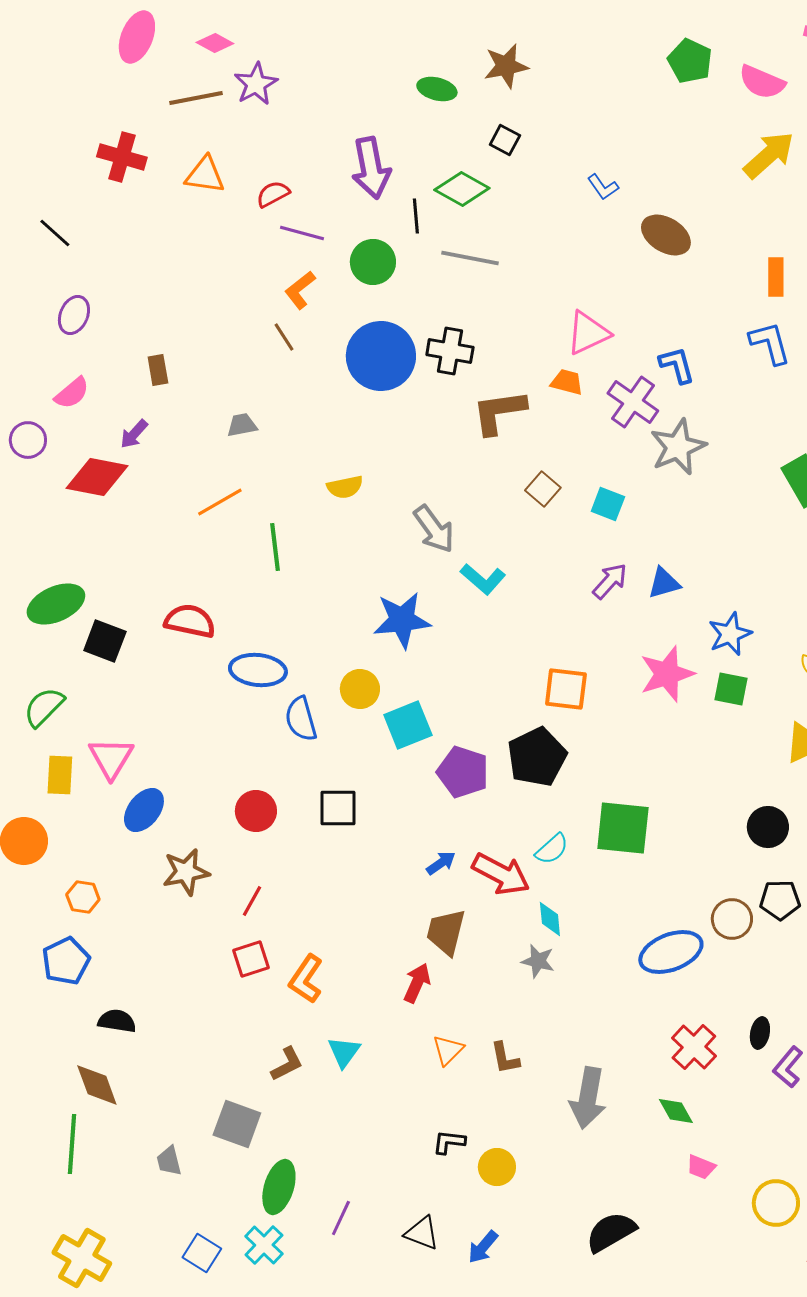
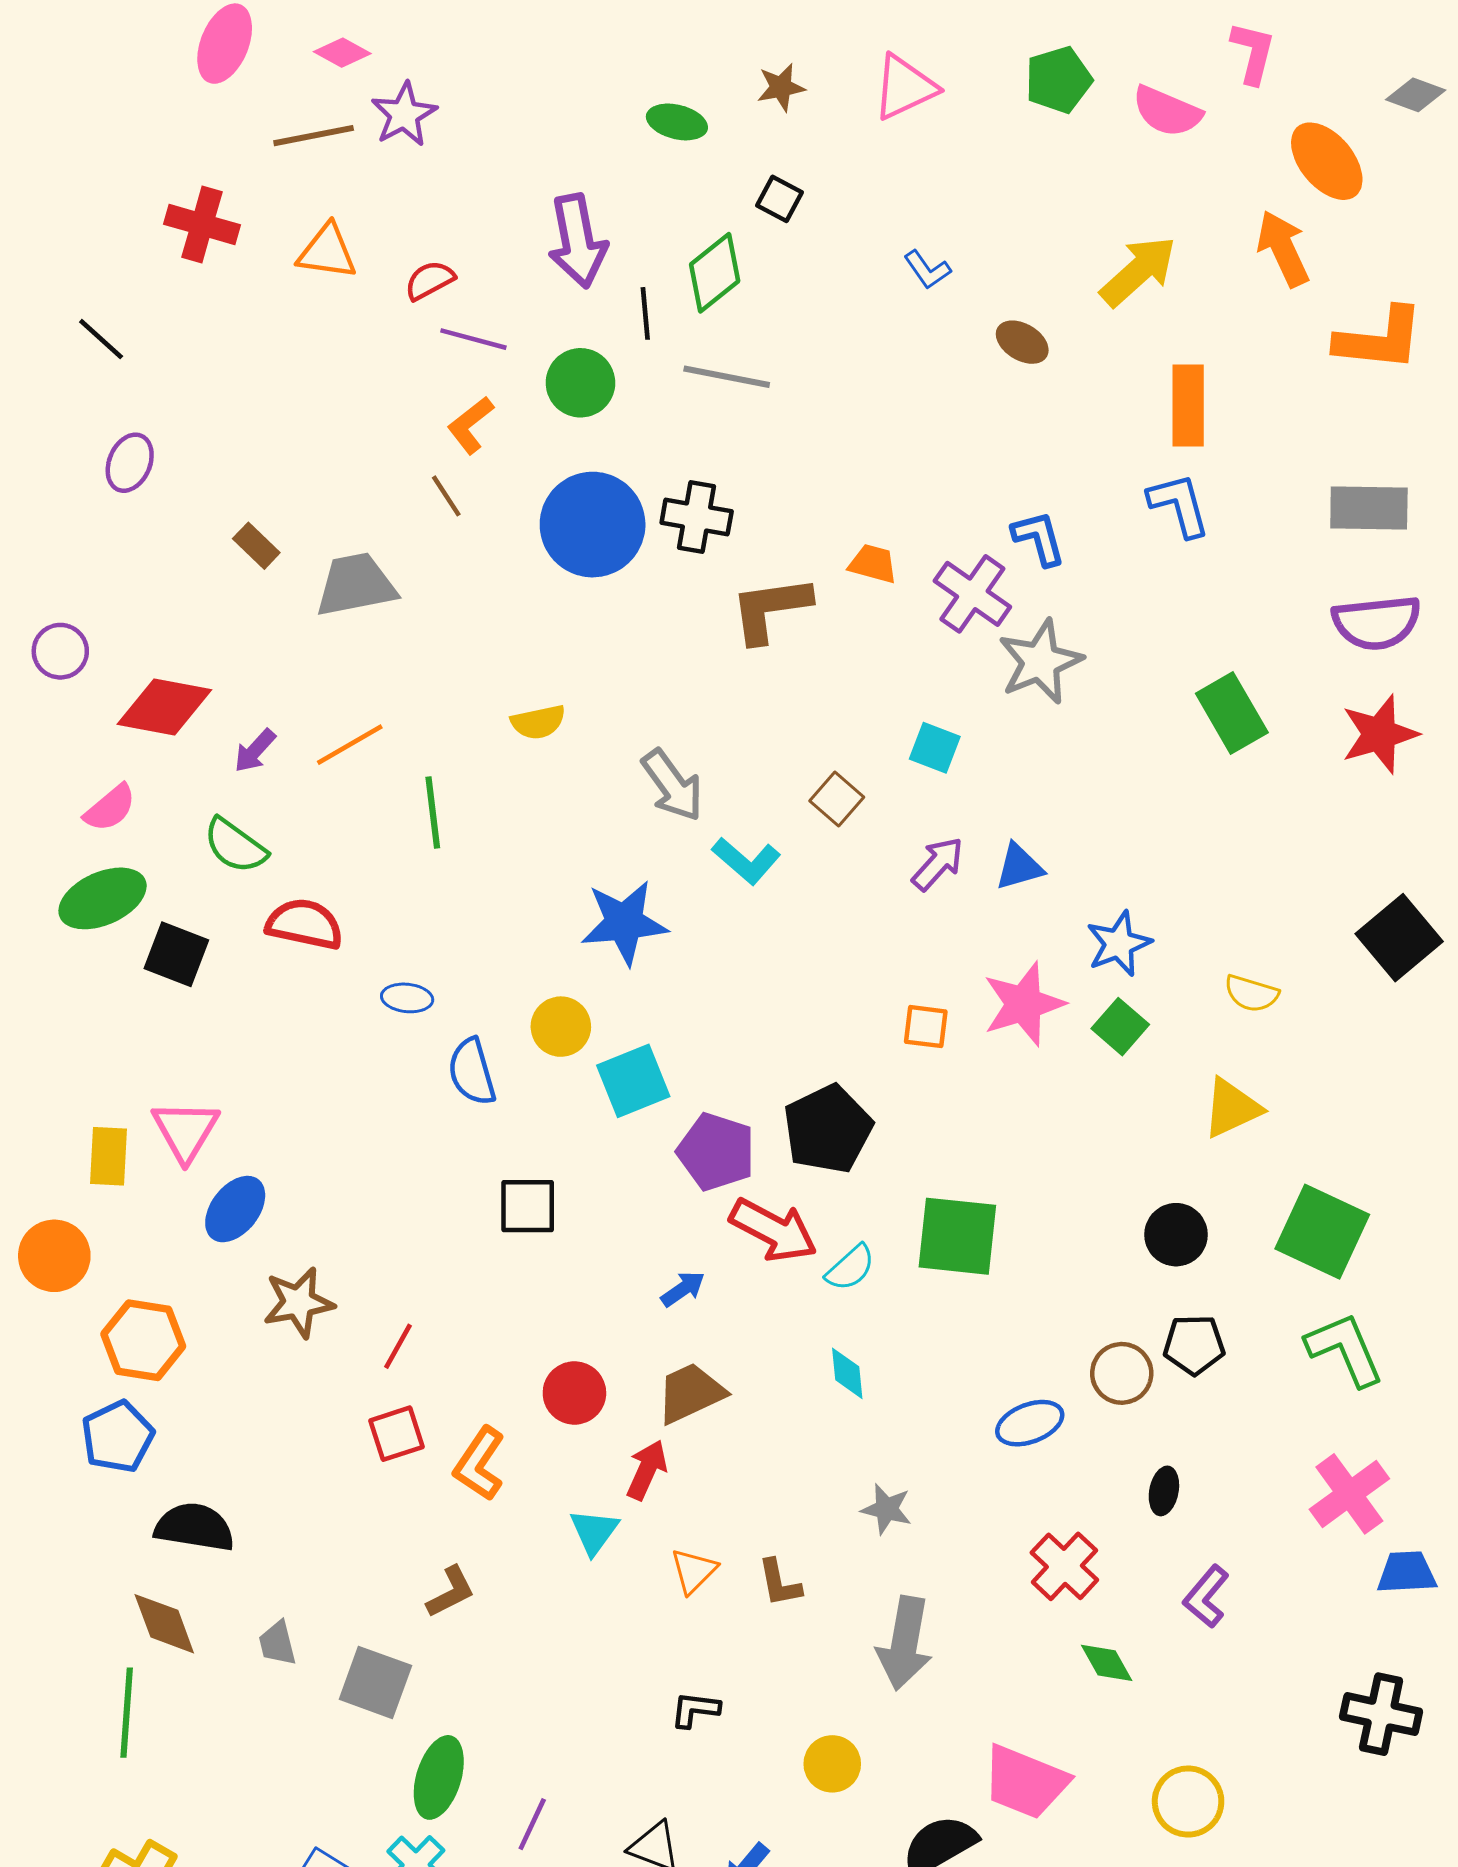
green pentagon: (690, 61) -> (1058, 80), turned 30
brown star: (506, 66) -> (781, 87), size x0.7
yellow arrow: (769, 155) -> (1138, 271), moved
green diamond: (462, 189) -> (715, 273), turned -68
brown ellipse: (666, 235) -> (1022, 342), size x0.7
orange rectangle: (776, 277) -> (1188, 405), size x1.4
pink triangle: (588, 333) -> (905, 87), moved
brown rectangle: (158, 370) -> (256, 546), turned -36
pink semicircle: (72, 393) -> (110, 808), moved
gray trapezoid: (242, 425) -> (356, 585), moved, size x1.8
purple arrow: (134, 434) -> (255, 751), moved
brown square: (543, 489) -> (837, 799), moved
blue ellipse: (258, 670) -> (407, 998), size x0.6
orange square: (566, 689) -> (926, 1027), moved, size x0.7
green square: (731, 689) -> (1120, 1027), turned 30
green semicircle: (44, 707) -> (235, 846), moved, turned -99
red circle: (256, 811) -> (574, 1393), moved
red arrow: (501, 874) -> (773, 1230), moved
orange hexagon: (83, 897) -> (143, 1340), size x1.6
brown trapezoid: (446, 932) -> (691, 1393), turned 51
blue ellipse: (671, 952) -> (1030, 1423), size x0.7
gray star: (538, 961) -> (887, 1509), moved
black semicircle: (117, 1021) -> (194, 1527), size x1.4
black ellipse: (760, 1033) -> (1164, 1491), moved
cyan triangle: (344, 1052) -> (594, 1532), moved
green diamond: (676, 1111) -> (1107, 1663), moved
gray trapezoid: (169, 1161) -> (277, 1643), moved
yellow circle: (497, 1167) -> (832, 1764), moved
pink trapezoid: (701, 1167) -> (1025, 1782), moved, size x2.0

